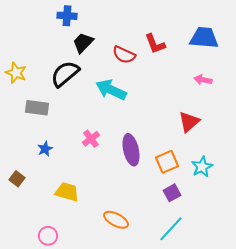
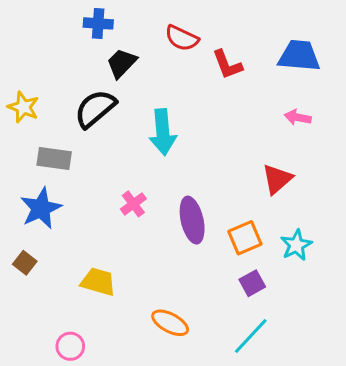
red semicircle: (124, 55) -> (182, 38), moved
cyan arrow: (111, 90) -> (163, 132), turned -120
blue star: (45, 149) -> (41, 208), moved, size x1.8

